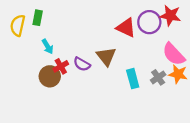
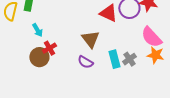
purple semicircle: (82, 64) -> (85, 62), moved
gray cross: (158, 77) -> (129, 59), moved

